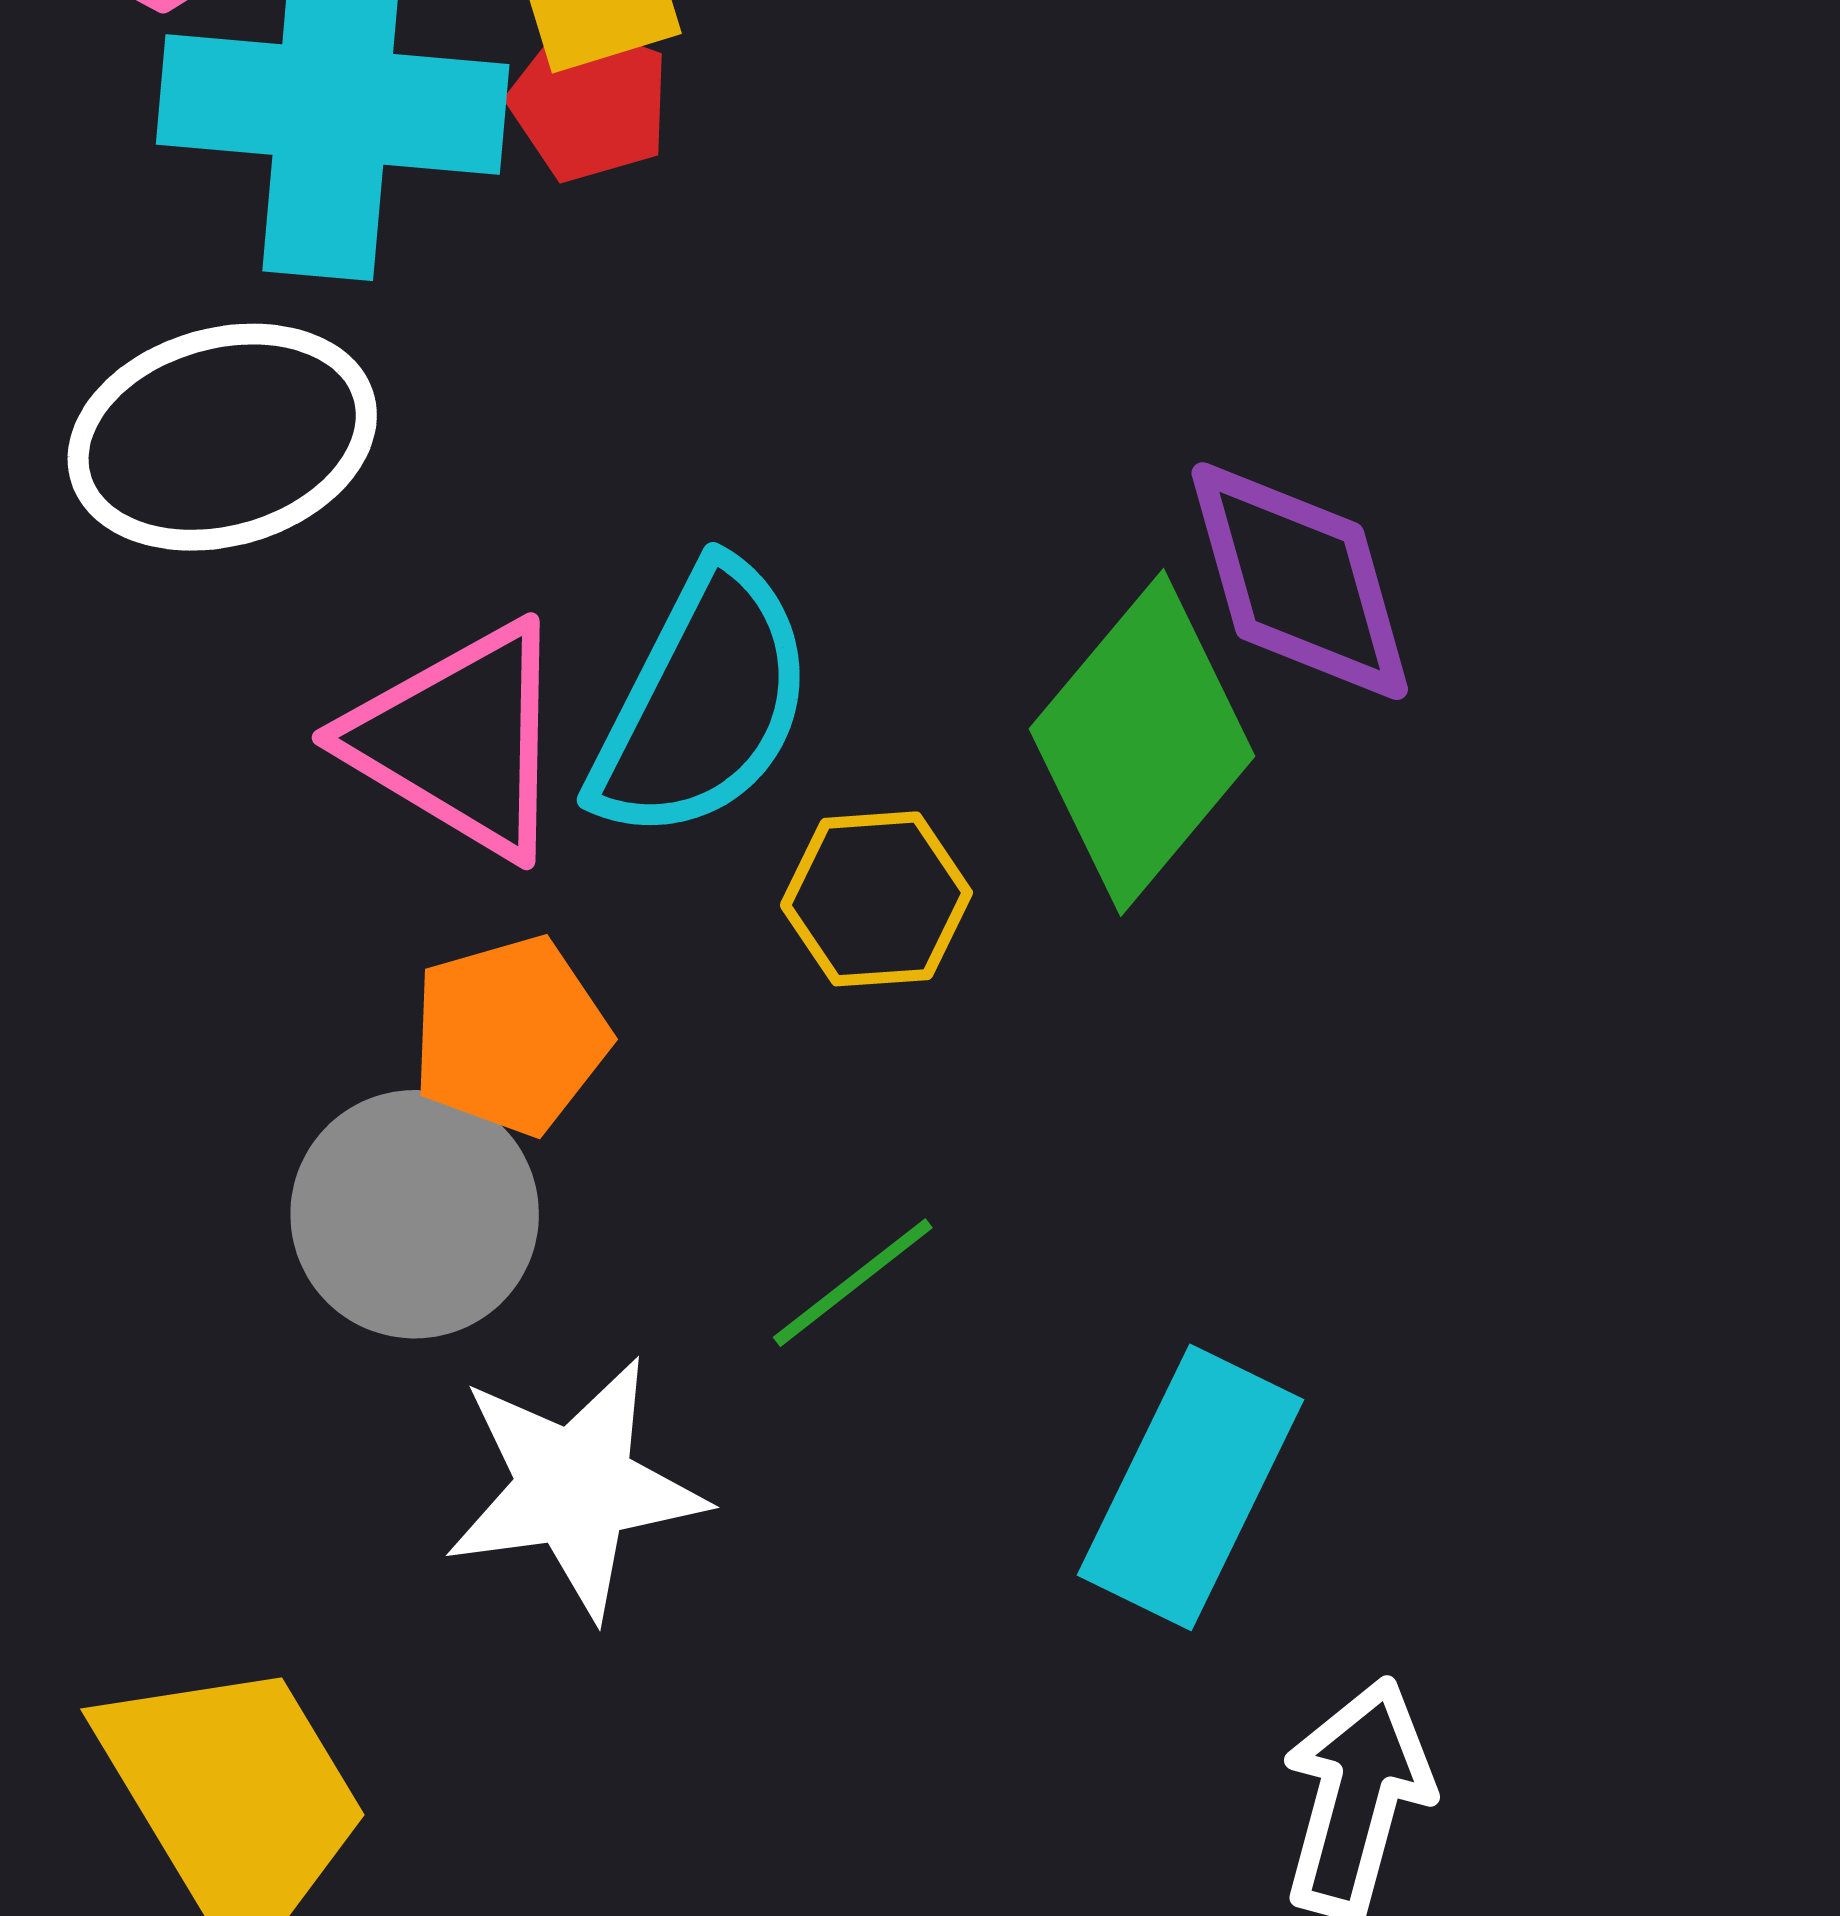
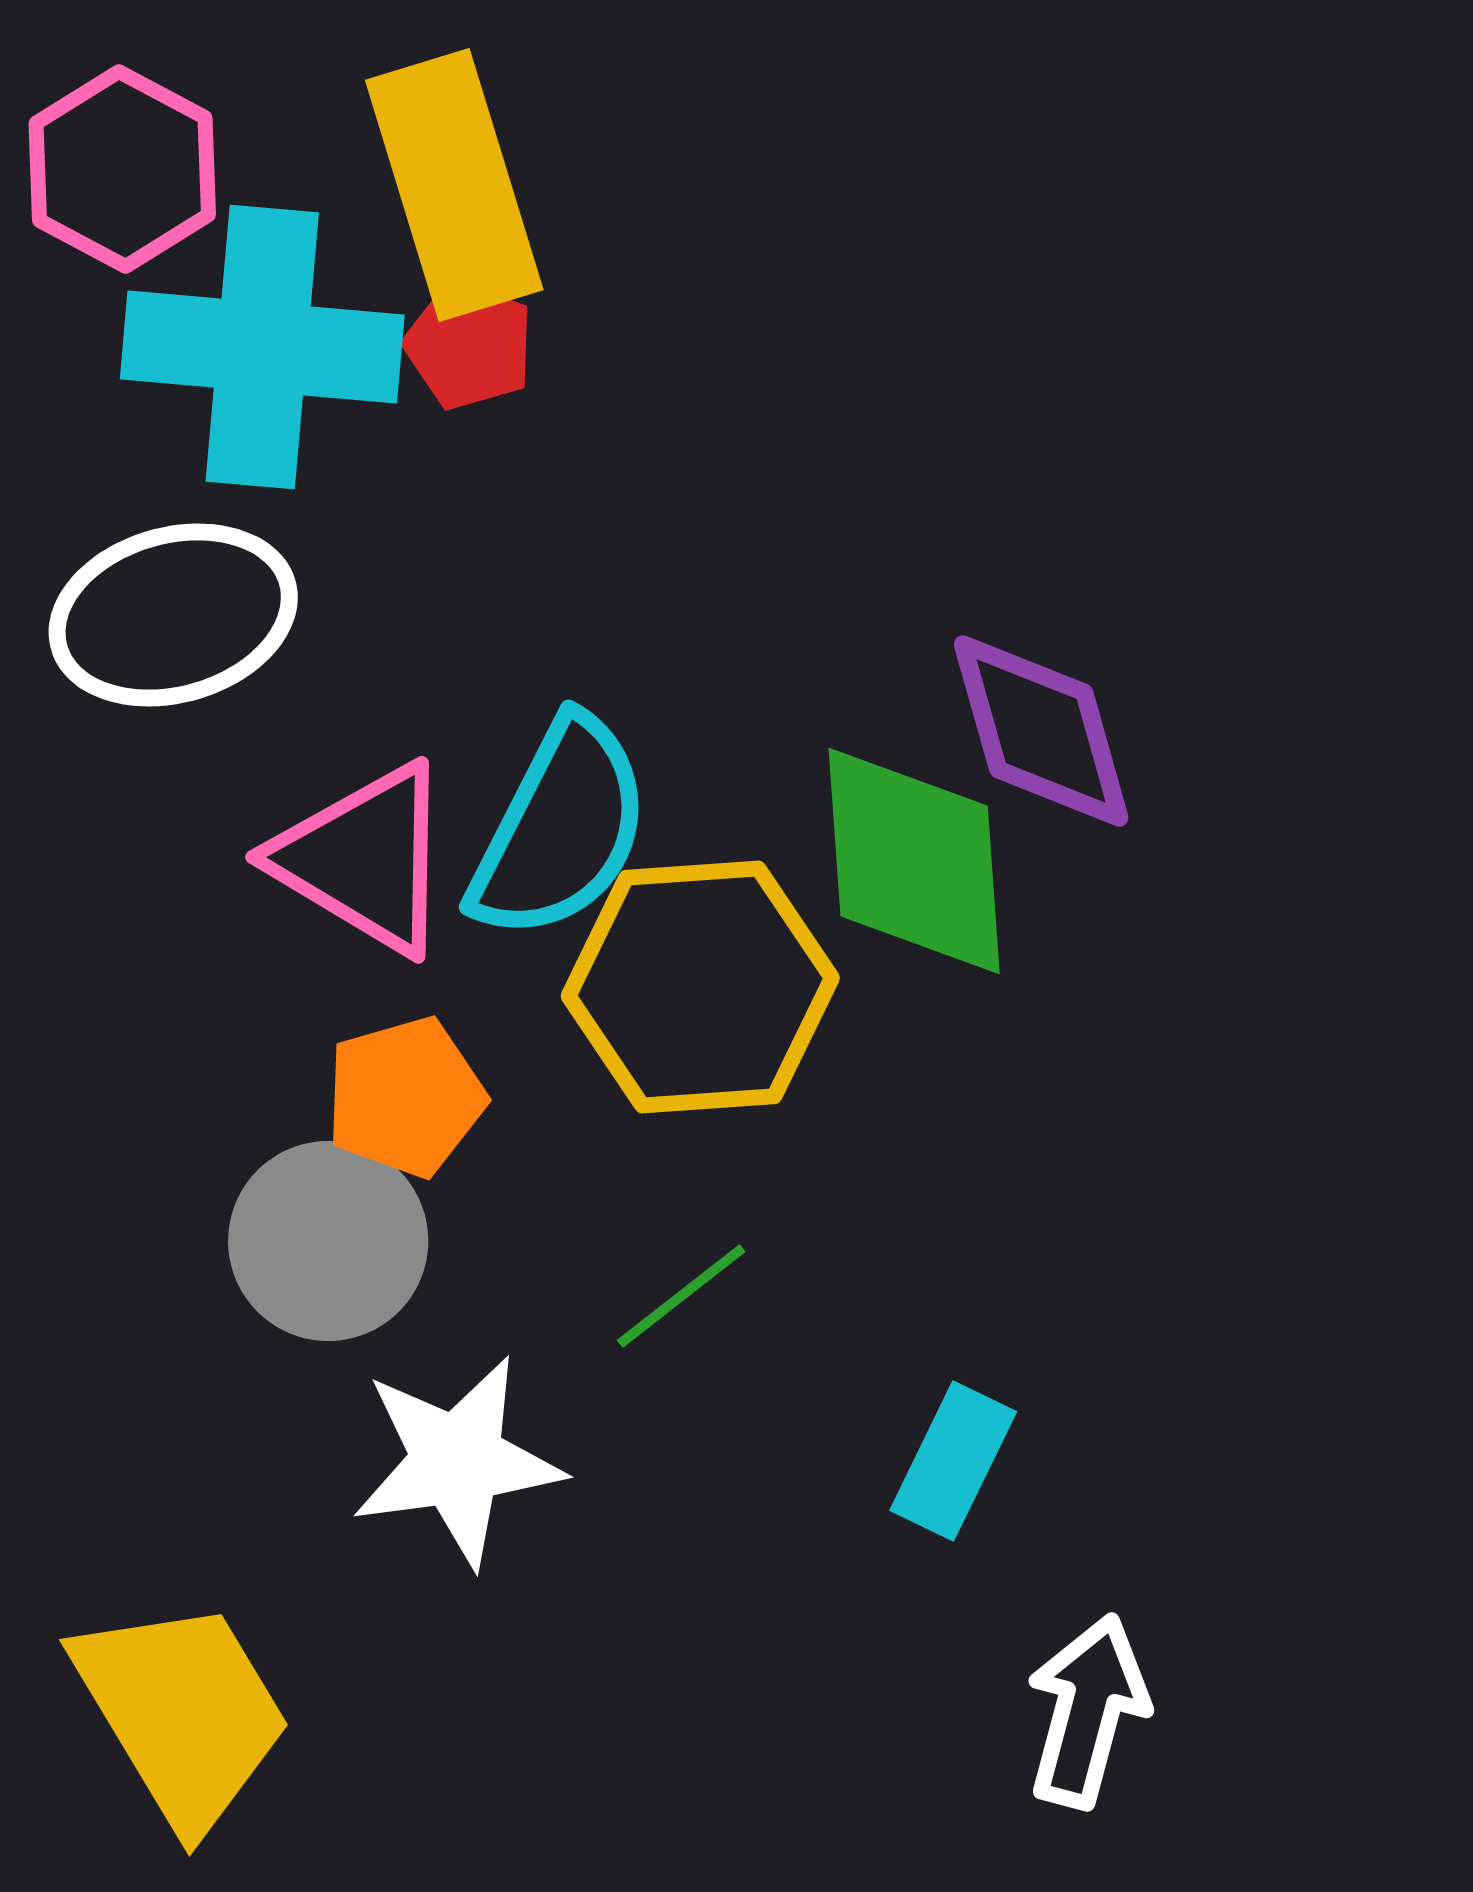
green diamond: (1142, 743) -> (914, 861), turned -44
yellow hexagon: (876, 899) -> (700, 987), size x1.8
cyan rectangle: (1191, 1487) -> (953, 1461), size x0.7

